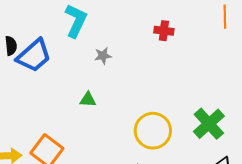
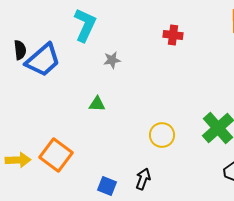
yellow circle: (153, 131) -> (162, 135), size x0.7

